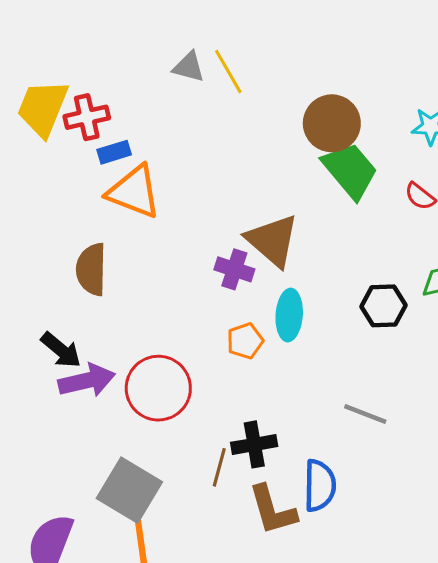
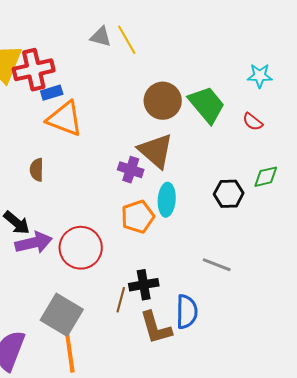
red cross: (87, 117) -> (34, 70), size x1.4
brown circle: (332, 123) -> (163, 101), moved
brown semicircle: (91, 269) -> (37, 170), size x0.7
orange pentagon: (245, 341) -> (138, 217), size x1.4

